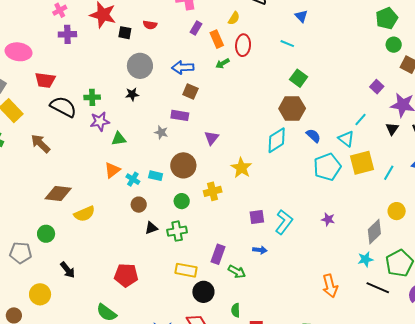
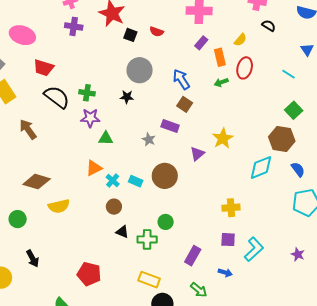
blue arrow: (183, 67) -> (181, 79), turned 50
yellow star: (241, 168) -> (223, 138), moved
yellow cross: (213, 191) -> (231, 208), moved
green circle: (182, 201) -> (166, 222), moved
black triangle: (151, 228) -> (122, 232), turned 32
purple rectangle: (218, 254) -> (193, 256), moved

